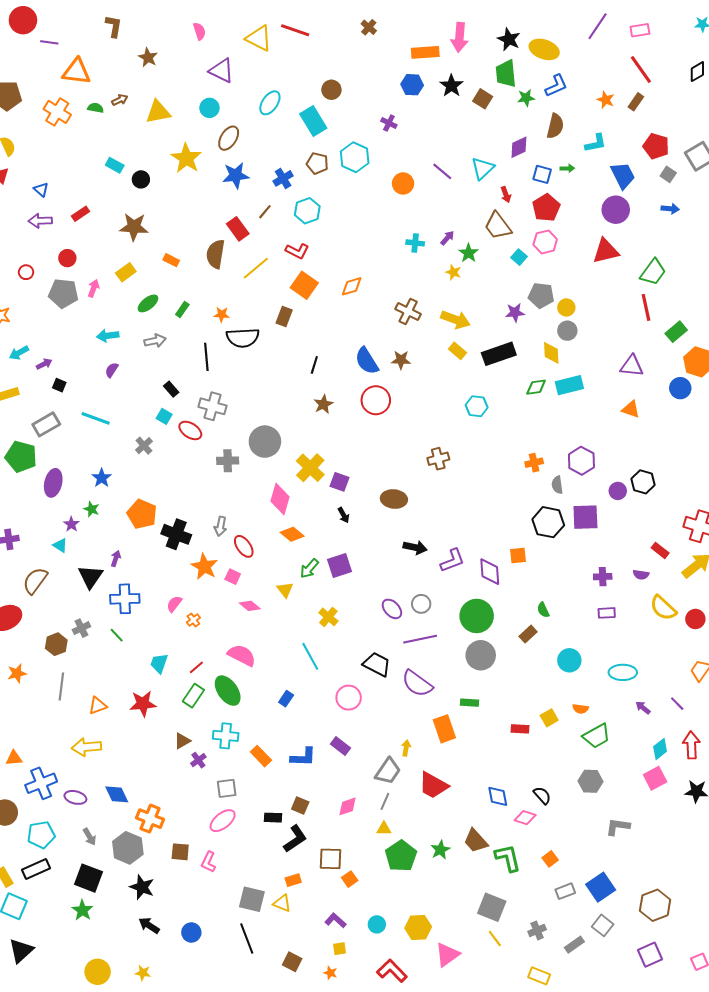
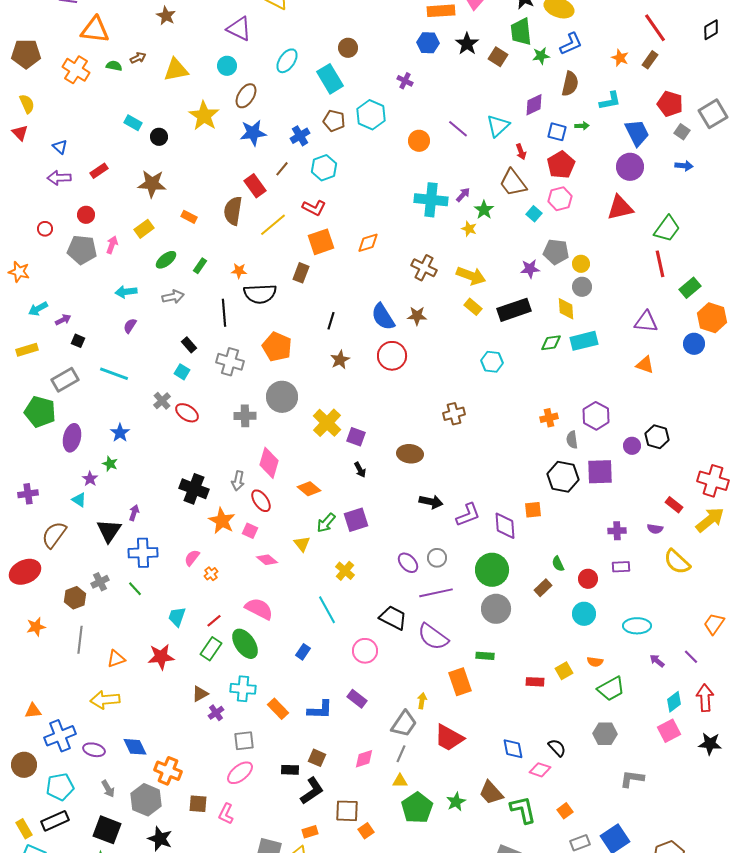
cyan cross: (415, 243) -> (431, 200), size x1.8
orange square: (304, 285) -> (321, 242), turned 36
red ellipse: (190, 430) -> (187, 413), moved
pink diamond: (280, 499) -> (269, 463), moved
orange pentagon: (142, 514) -> (277, 347), moved
red circle: (695, 619) -> (588, 579), moved

